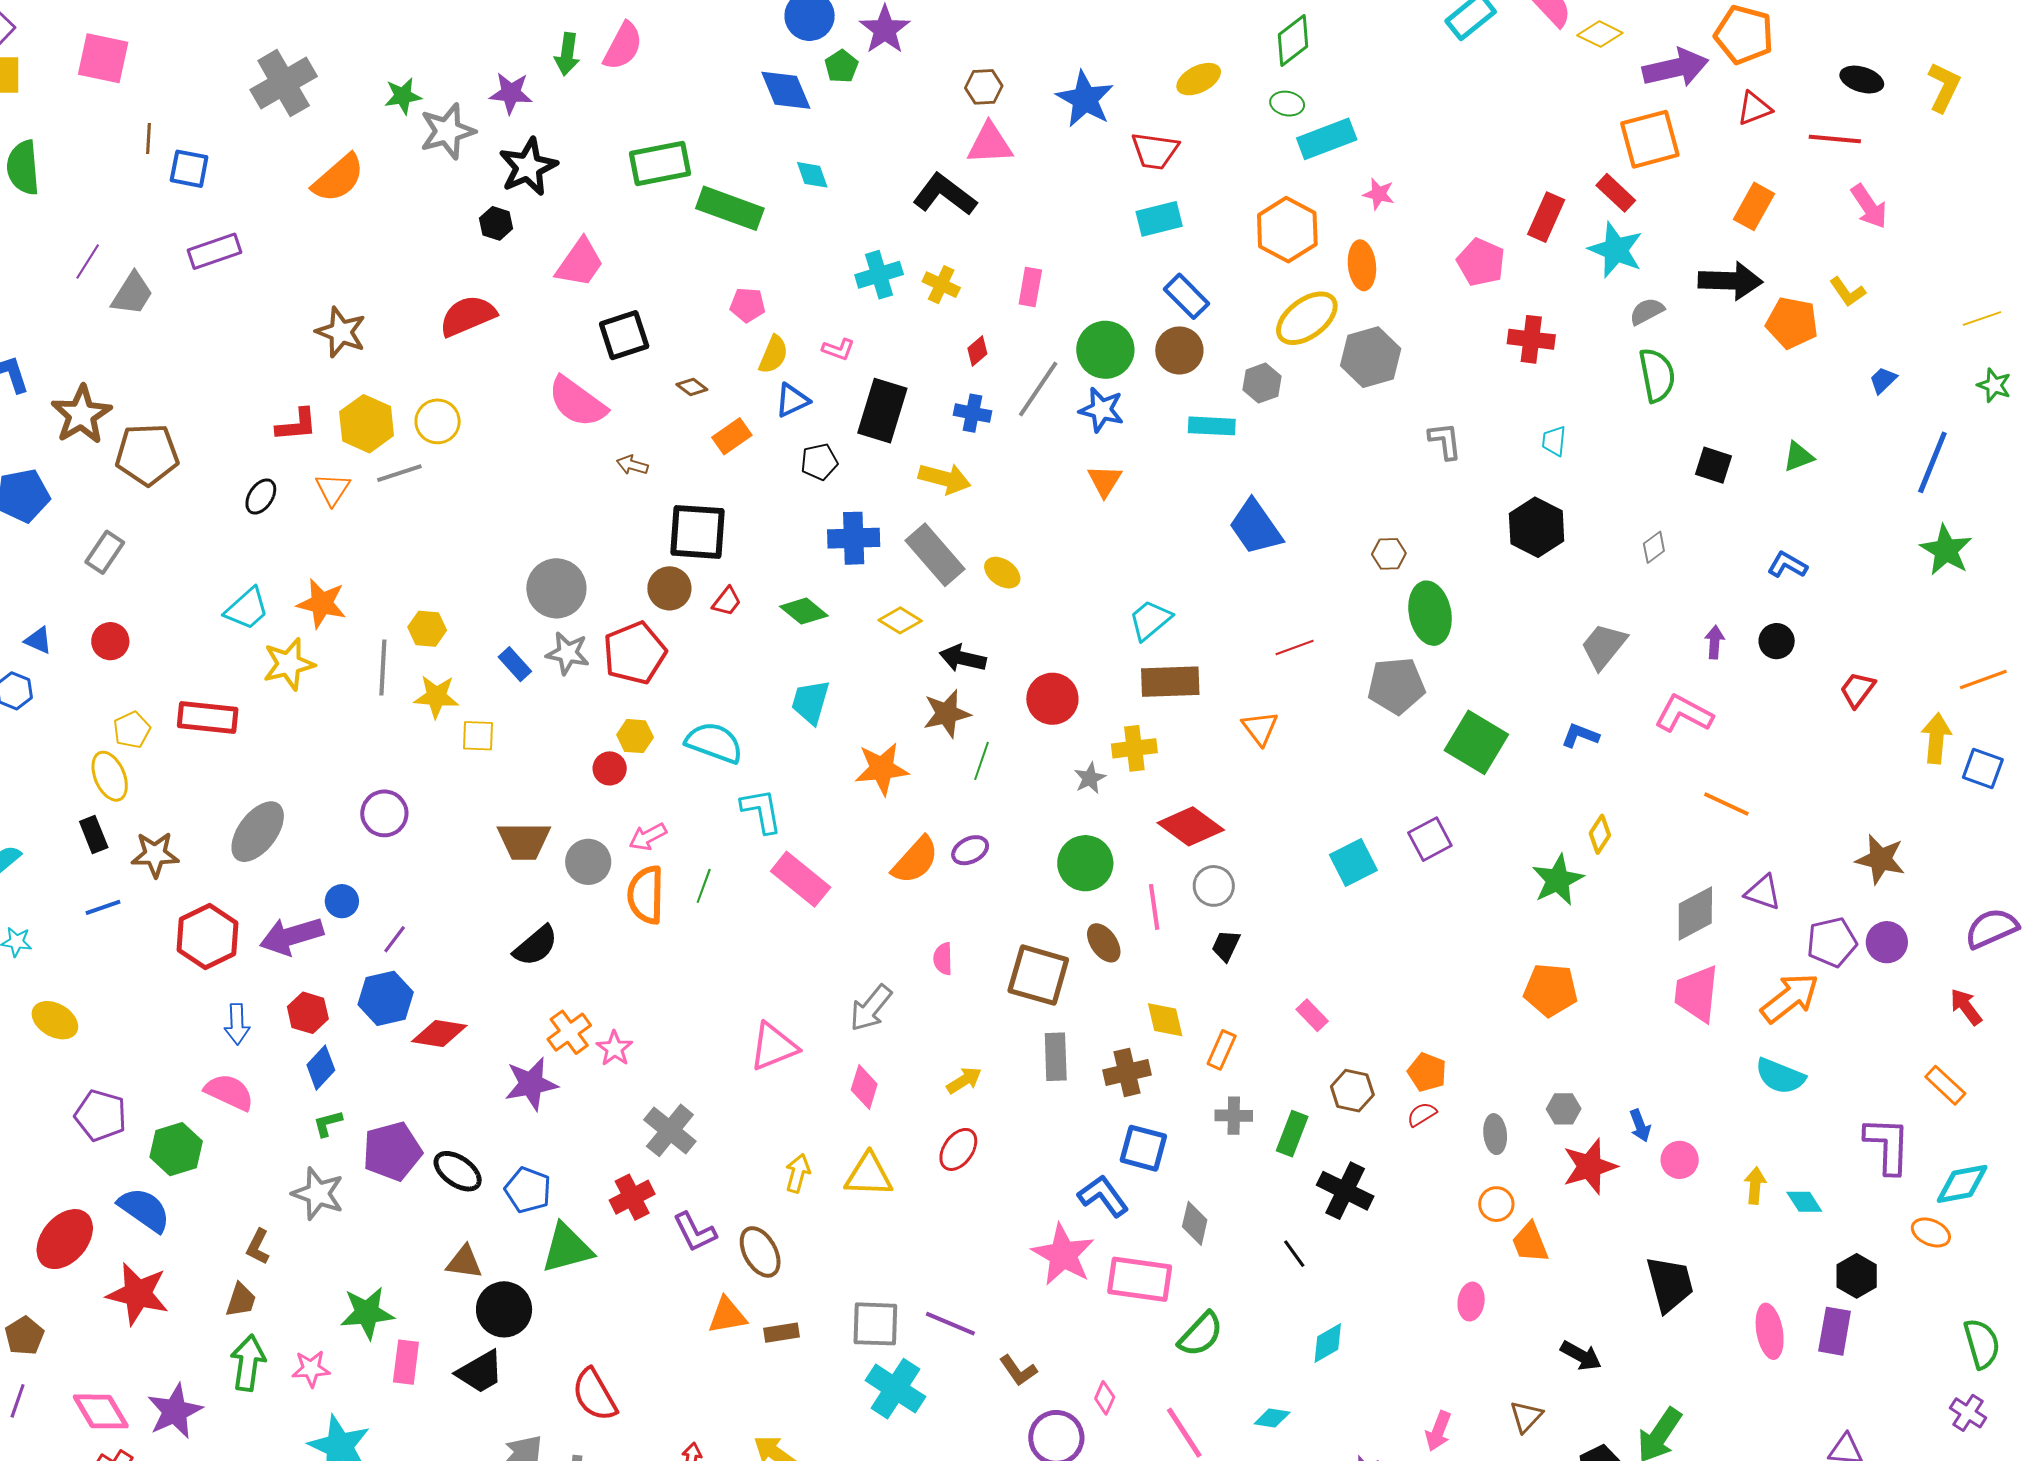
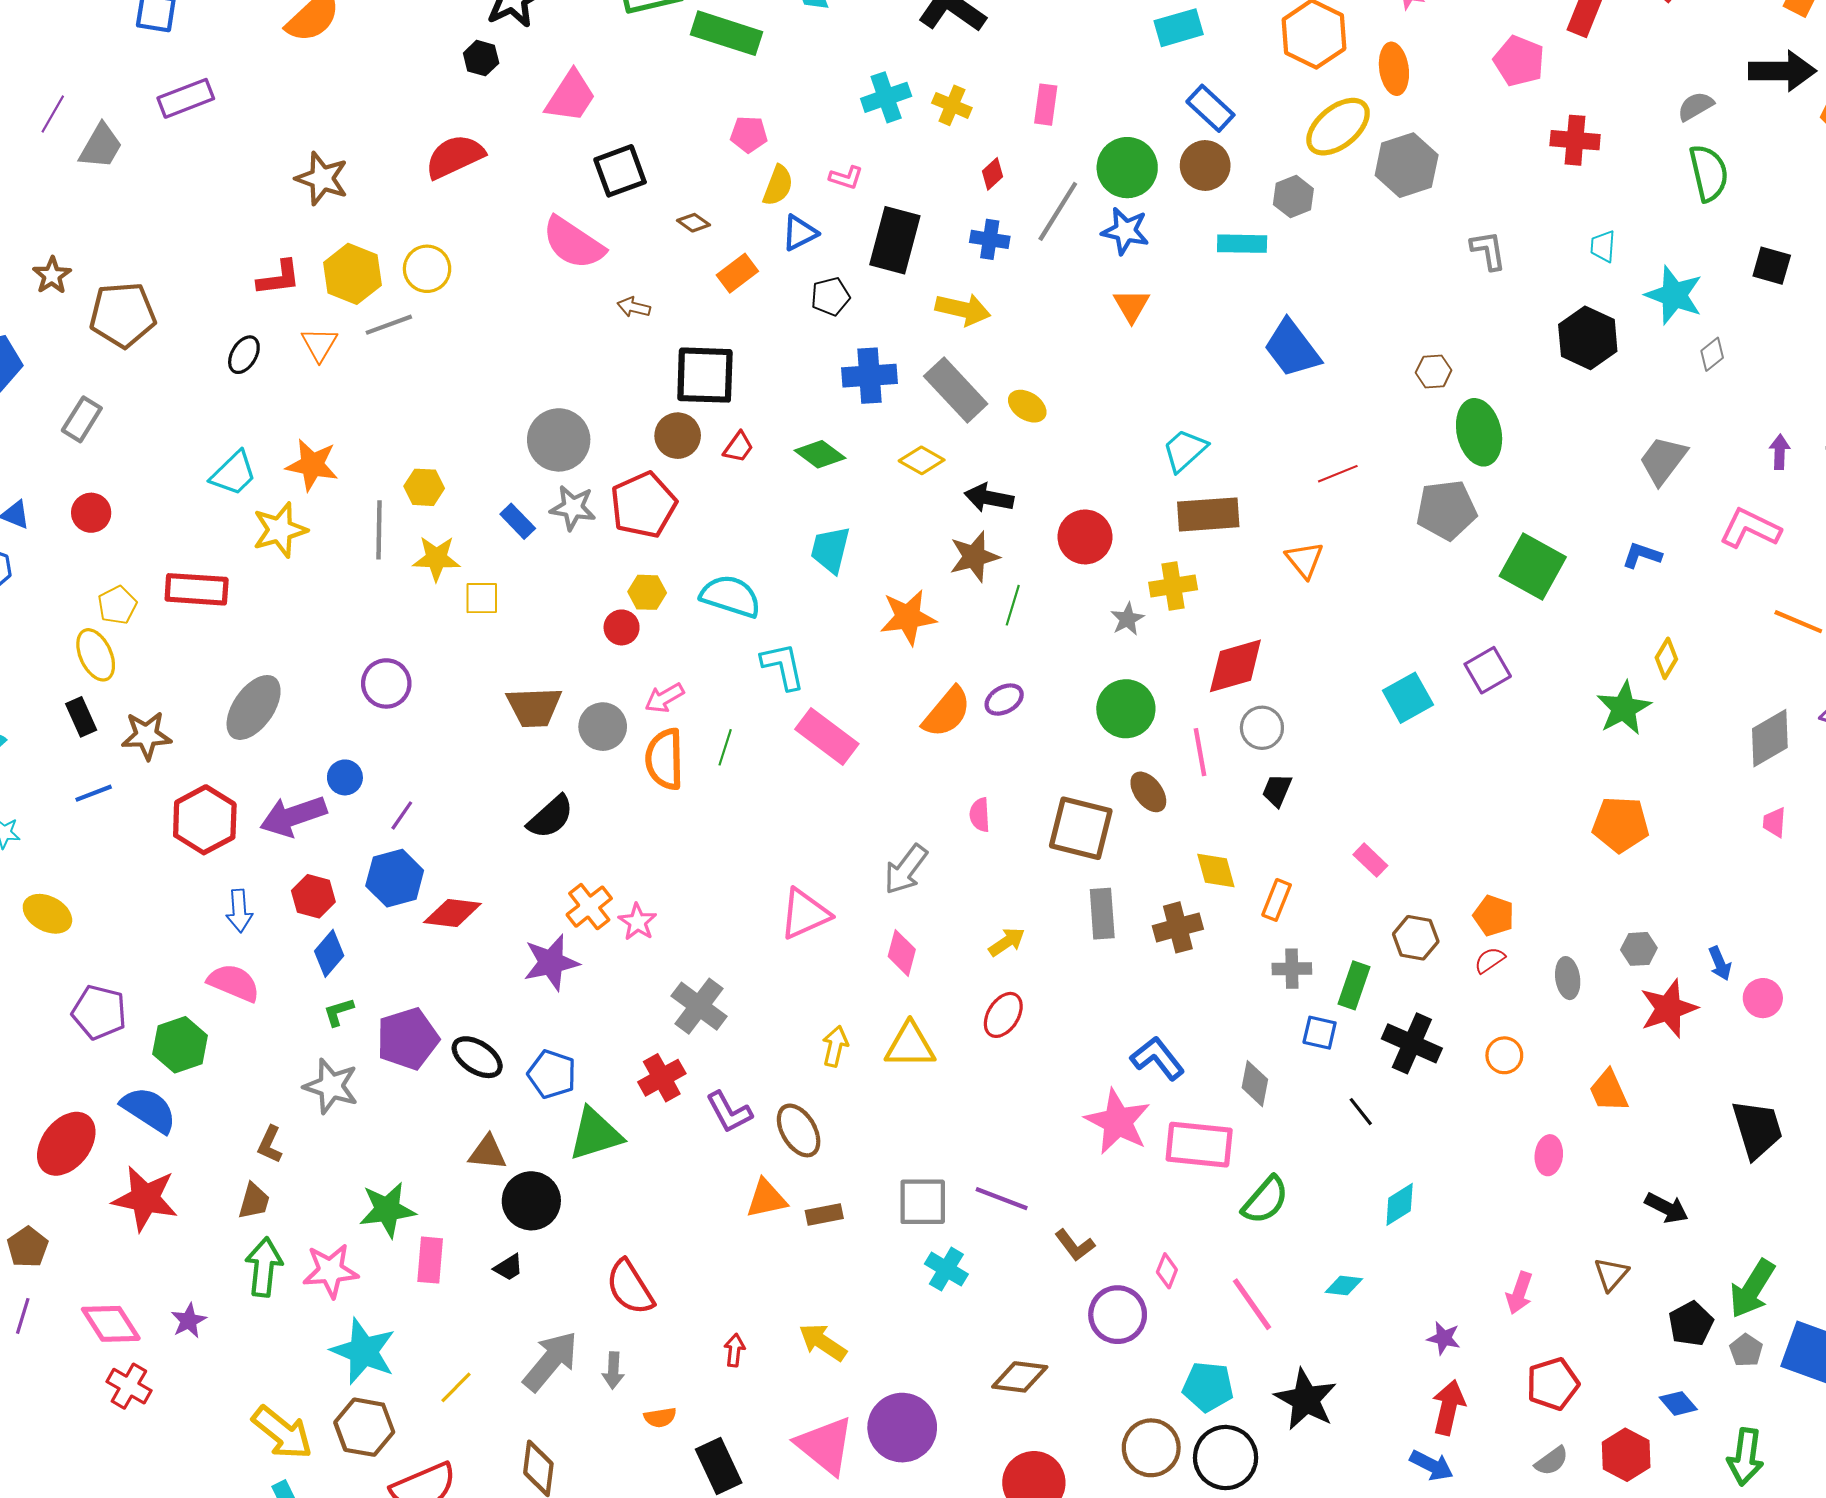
cyan star: (1616, 250) -> (1674, 295), moved
brown star: (81, 415) -> (52, 275), size x0.6
red diamond: (1191, 826) -> (1235, 666), turned -50
pink trapezoid: (1697, 994) -> (1774, 822), size x0.5
blue square: (1143, 1148) -> (1320, 1033), moved, size x0.7
orange circle: (1496, 1204) -> (1504, 1055), moved
pink star: (311, 1369) -> (330, 1271), size x1.4
black trapezoid: (480, 1372) -> (509, 1267), size x0.6
cyan cross: (895, 1389) -> (946, 1269), size x0.7
purple star: (175, 1411) -> (189, 1321), size x0.6

